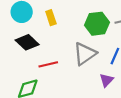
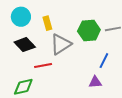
gray triangle: (85, 54) -> (61, 44), moved
purple triangle: (106, 80) -> (95, 82), turned 40

